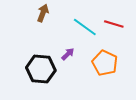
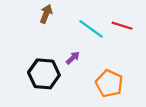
orange pentagon: (105, 63) -> (109, 83), moved

